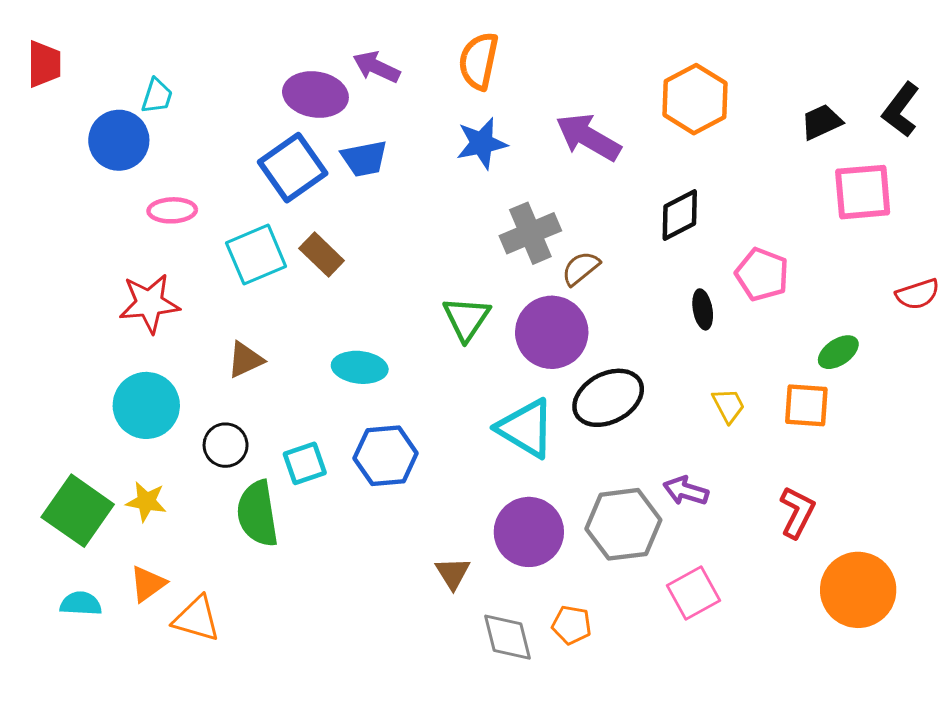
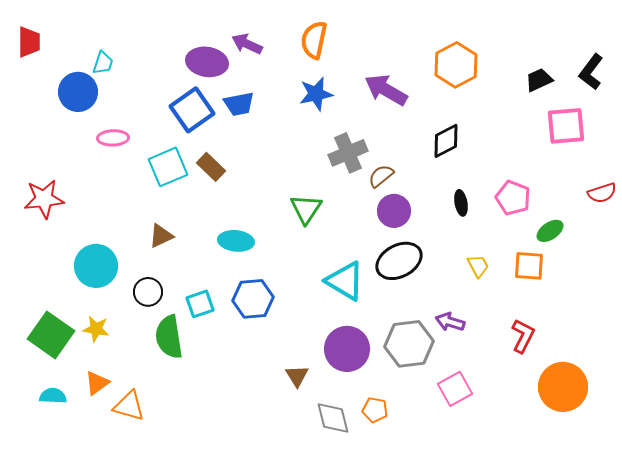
pink pentagon: (762, 274) -> (513, 198), moved
red star: (149, 303) -> (44, 199), moved
purple circle: (552, 332) -> (394, 211), moved, size x0.7

